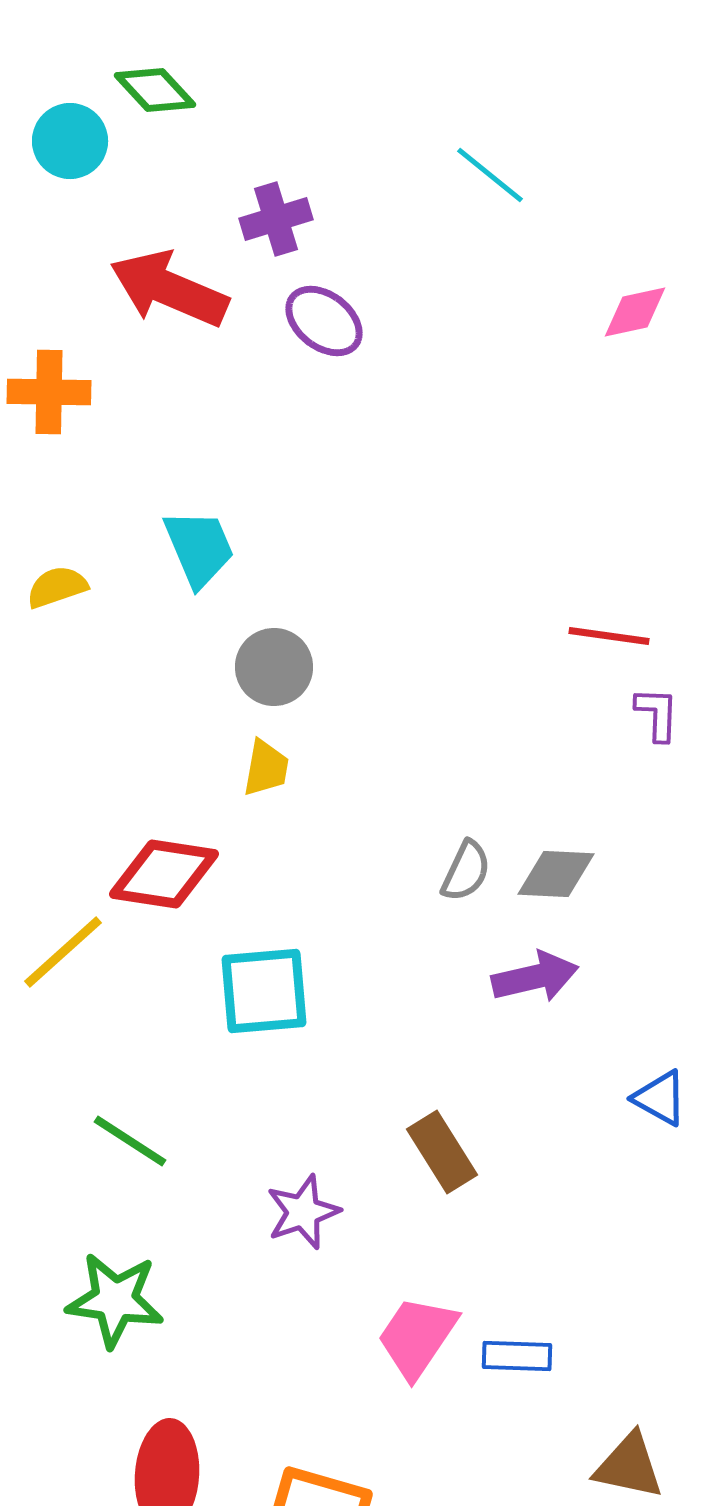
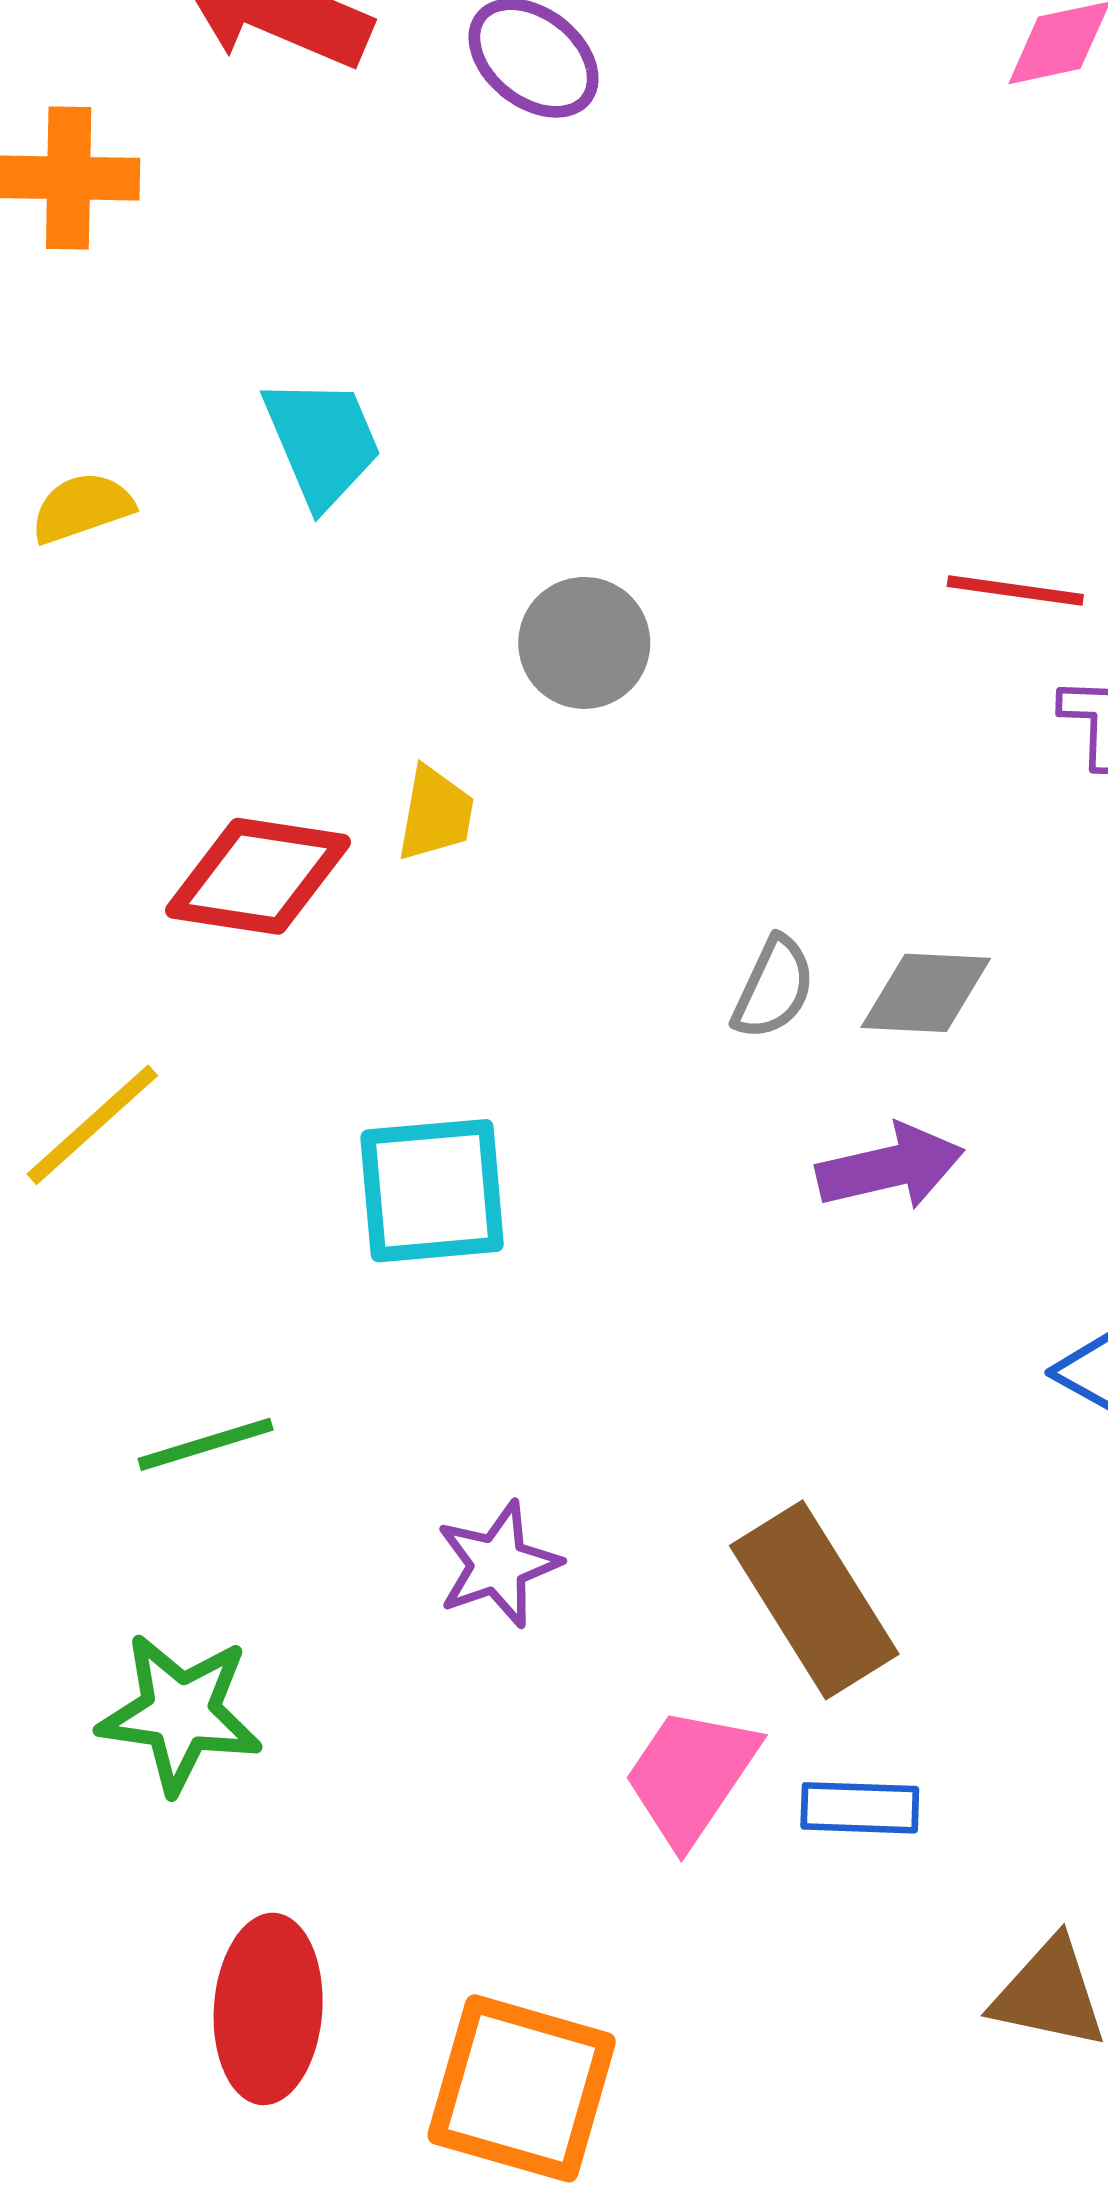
gray circle: (274, 667) -> (584, 643), moved
red diamond: (164, 874) -> (258, 876), moved
green line: (130, 1141) -> (206, 1444), turned -50
brown rectangle: (442, 1152) -> (814, 1600), moved, size x1.4

